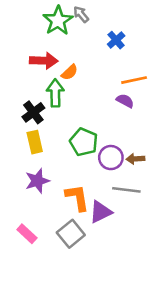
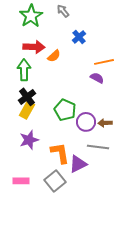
green star: (58, 21) -> (31, 16), moved
blue cross: (116, 40) -> (79, 37), moved
green arrow: (55, 93) -> (24, 70), moved
black cross: (33, 112) -> (27, 97), moved
yellow rectangle: (35, 142) -> (27, 110), turned 42
pink rectangle: (27, 234) -> (21, 181), turned -42

